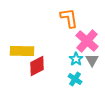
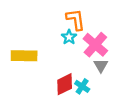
cyan star: (76, 59) -> (69, 37), moved
red diamond: (37, 66) -> (65, 84), moved

